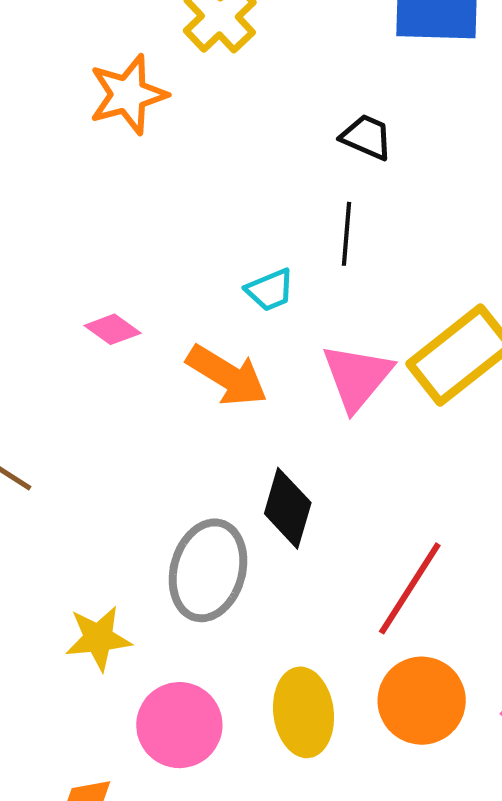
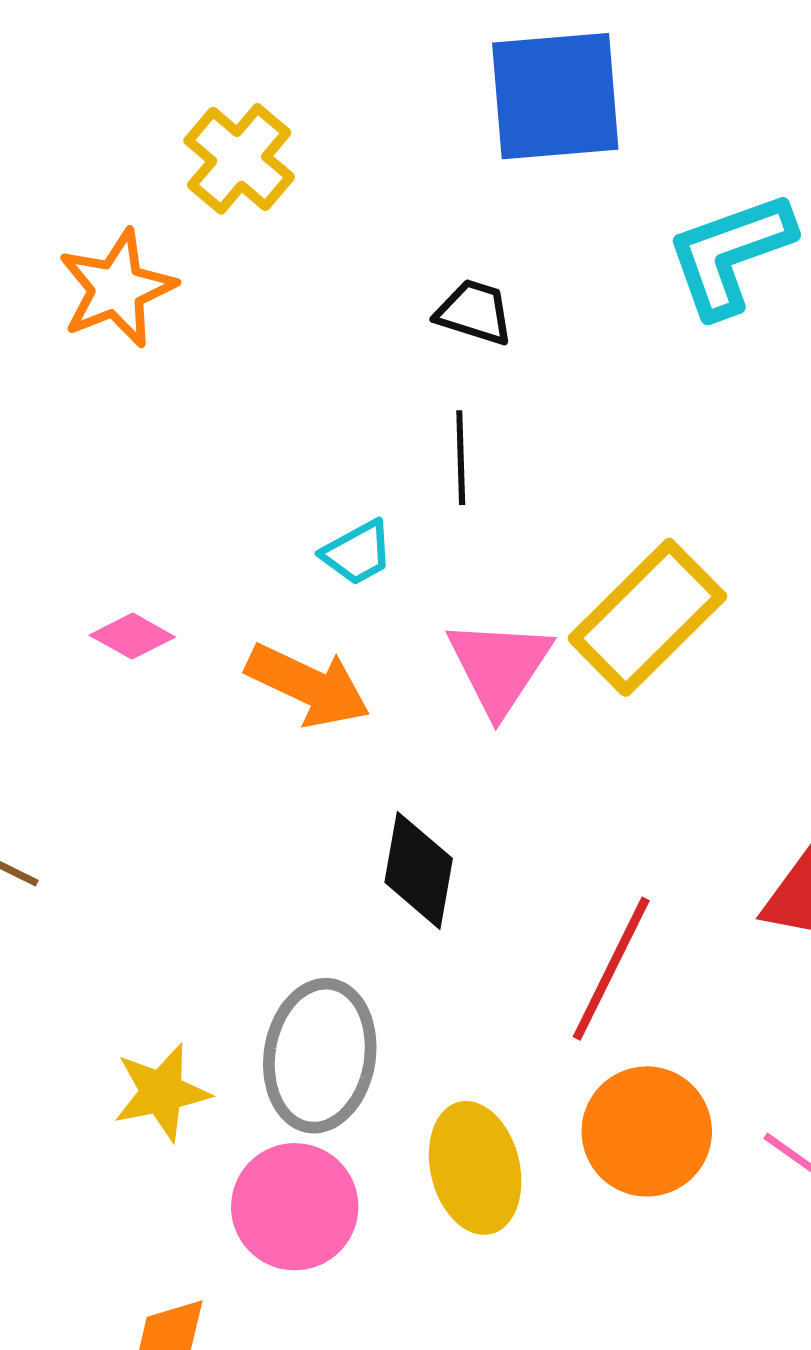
gray ellipse: (208, 570) -> (320, 1056), moved

